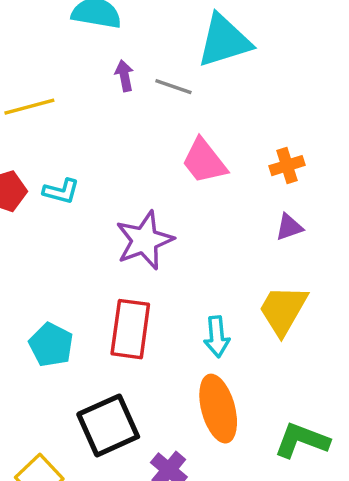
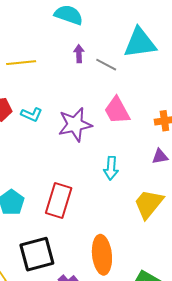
purple star: (145, 240) -> (75, 125), moved
cyan arrow: (217, 337) -> (111, 168), moved

